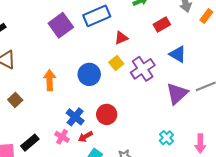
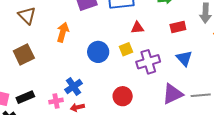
orange arrow: (50, 80) -> (63, 32), moved
brown square: (15, 100) -> (24, 54), size x1.5
red circle: (107, 114) -> (123, 96), moved
pink cross: (62, 137) -> (56, 101), turned 32

